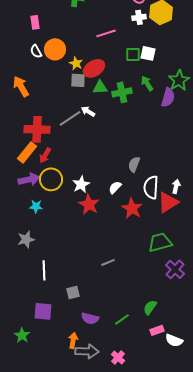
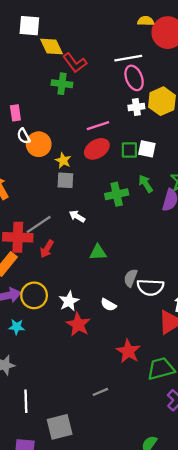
white semicircle: (36, 51) -> (24, 136), moved
red ellipse: (94, 68) -> (97, 149), moved
green triangle: (100, 87) -> (98, 252), moved
gray line: (70, 118) -> (39, 224), moved
red arrow: (45, 155) -> (47, 249), moved
white semicircle: (115, 187) -> (108, 305), turned -104
white semicircle: (151, 187) -> (150, 287), moved, turned -90
red star: (132, 208) -> (128, 351), moved
gray square: (73, 292) -> (60, 427), size x1.6

